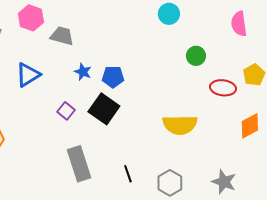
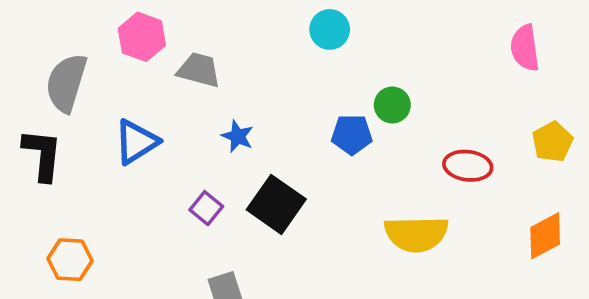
cyan circle: (169, 14) -> (330, 29), moved
green circle: (196, 56) -> (392, 105), moved
blue pentagon: (113, 77) -> (352, 134), moved
red ellipse: (223, 88) -> (468, 166), moved

